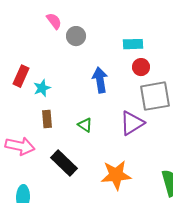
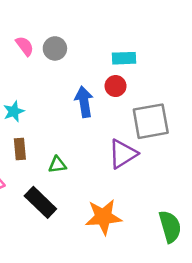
pink semicircle: (54, 21) -> (25, 46), moved
red circle: (141, 67) -> (116, 86), moved
green triangle: (85, 125) -> (57, 165), moved, turned -42

